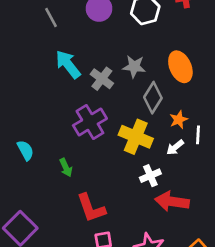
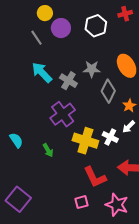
gray line: (51, 17) -> (37, 38), moved
yellow cross: (136, 137) -> (85, 141), moved
white cross: (150, 176) -> (110, 137), moved, turned -35
red L-shape: (91, 208) -> (95, 177), moved

